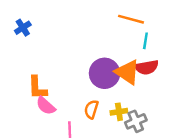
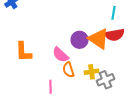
purple circle: (105, 73) -> (80, 40), size x0.7
pink semicircle: (46, 106) -> (60, 55), moved
orange semicircle: (91, 109) -> (68, 70), turned -35

